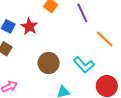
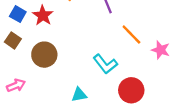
brown circle: (49, 63) -> (44, 55), moved

